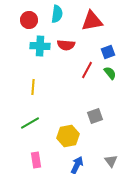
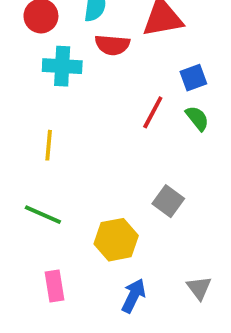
red semicircle: (66, 45) -> (112, 45), moved
gray square: (95, 116) -> (168, 201), turned -35
green line: (30, 123) -> (43, 215), turned 54

